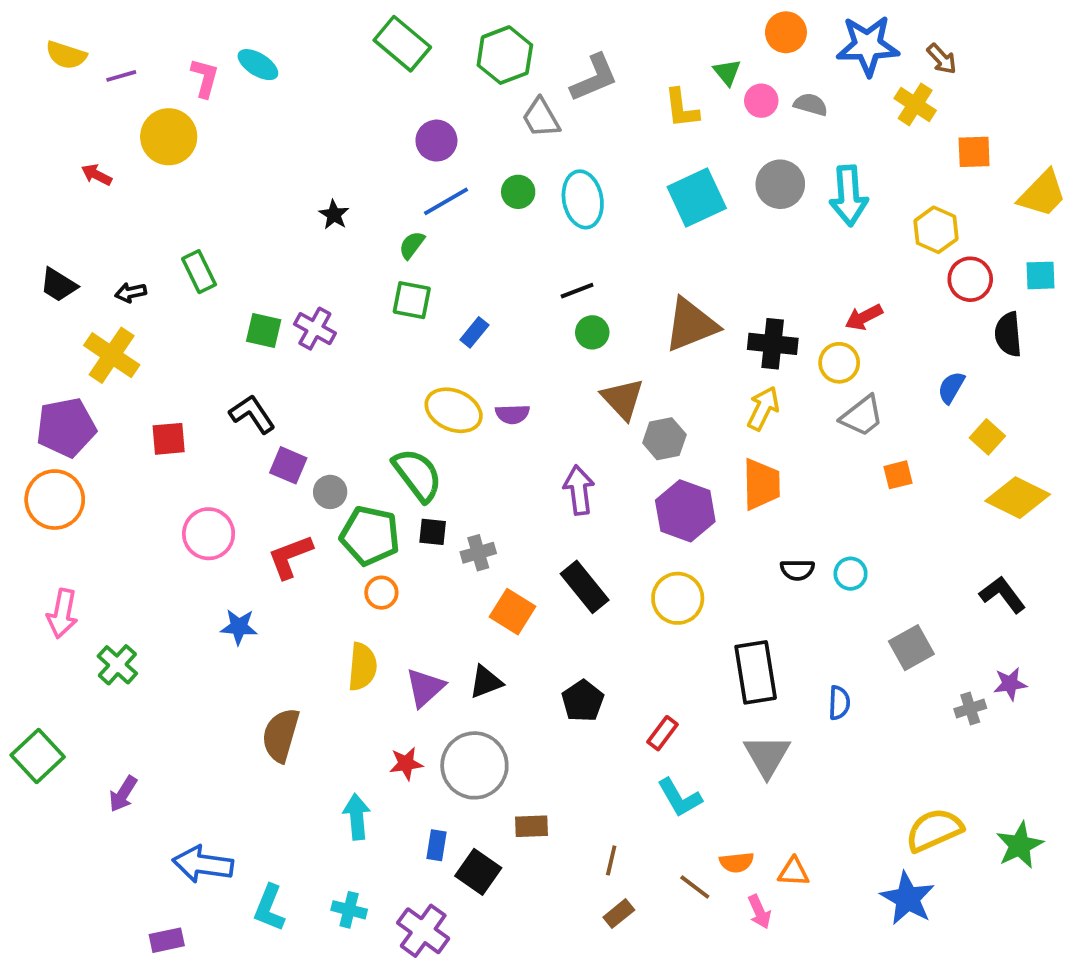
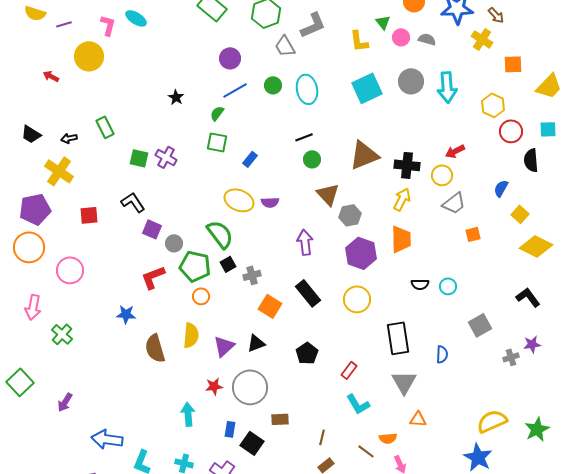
black square: (433, 532) -> (228, 264), turned -35
pink circle: (209, 534) -> (70, 270), moved
brown semicircle: (281, 735) -> (155, 348), moved, turned -32
orange triangle: (794, 872) -> (418, 419), moved

